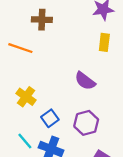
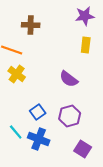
yellow cross: (26, 97) -> (17, 74), moved

